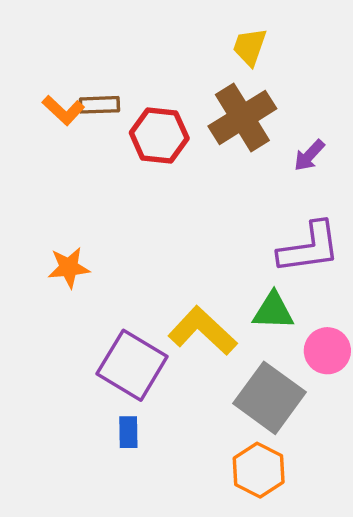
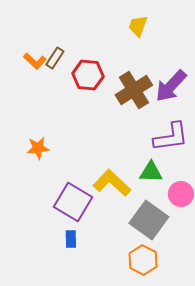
brown rectangle: (99, 105) -> (55, 58), turned -55
brown cross: (242, 117) -> (134, 90), moved
purple arrow: (309, 155) -> (171, 86), size x1.8

